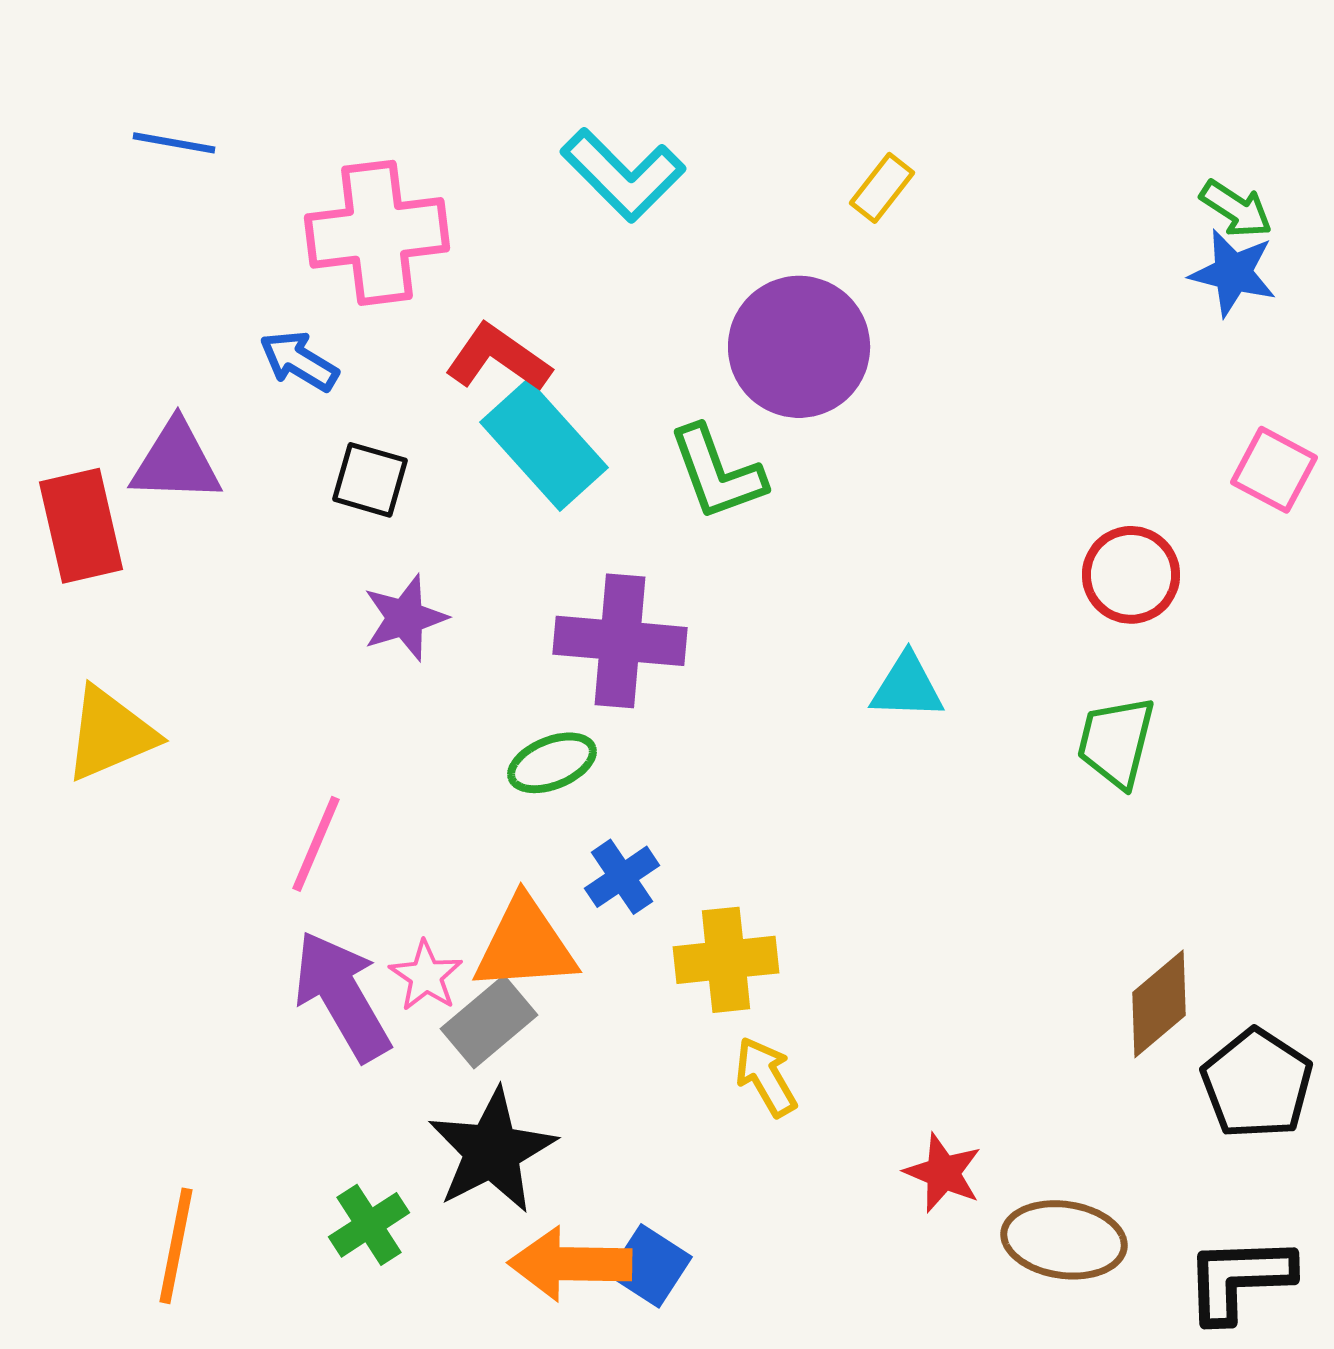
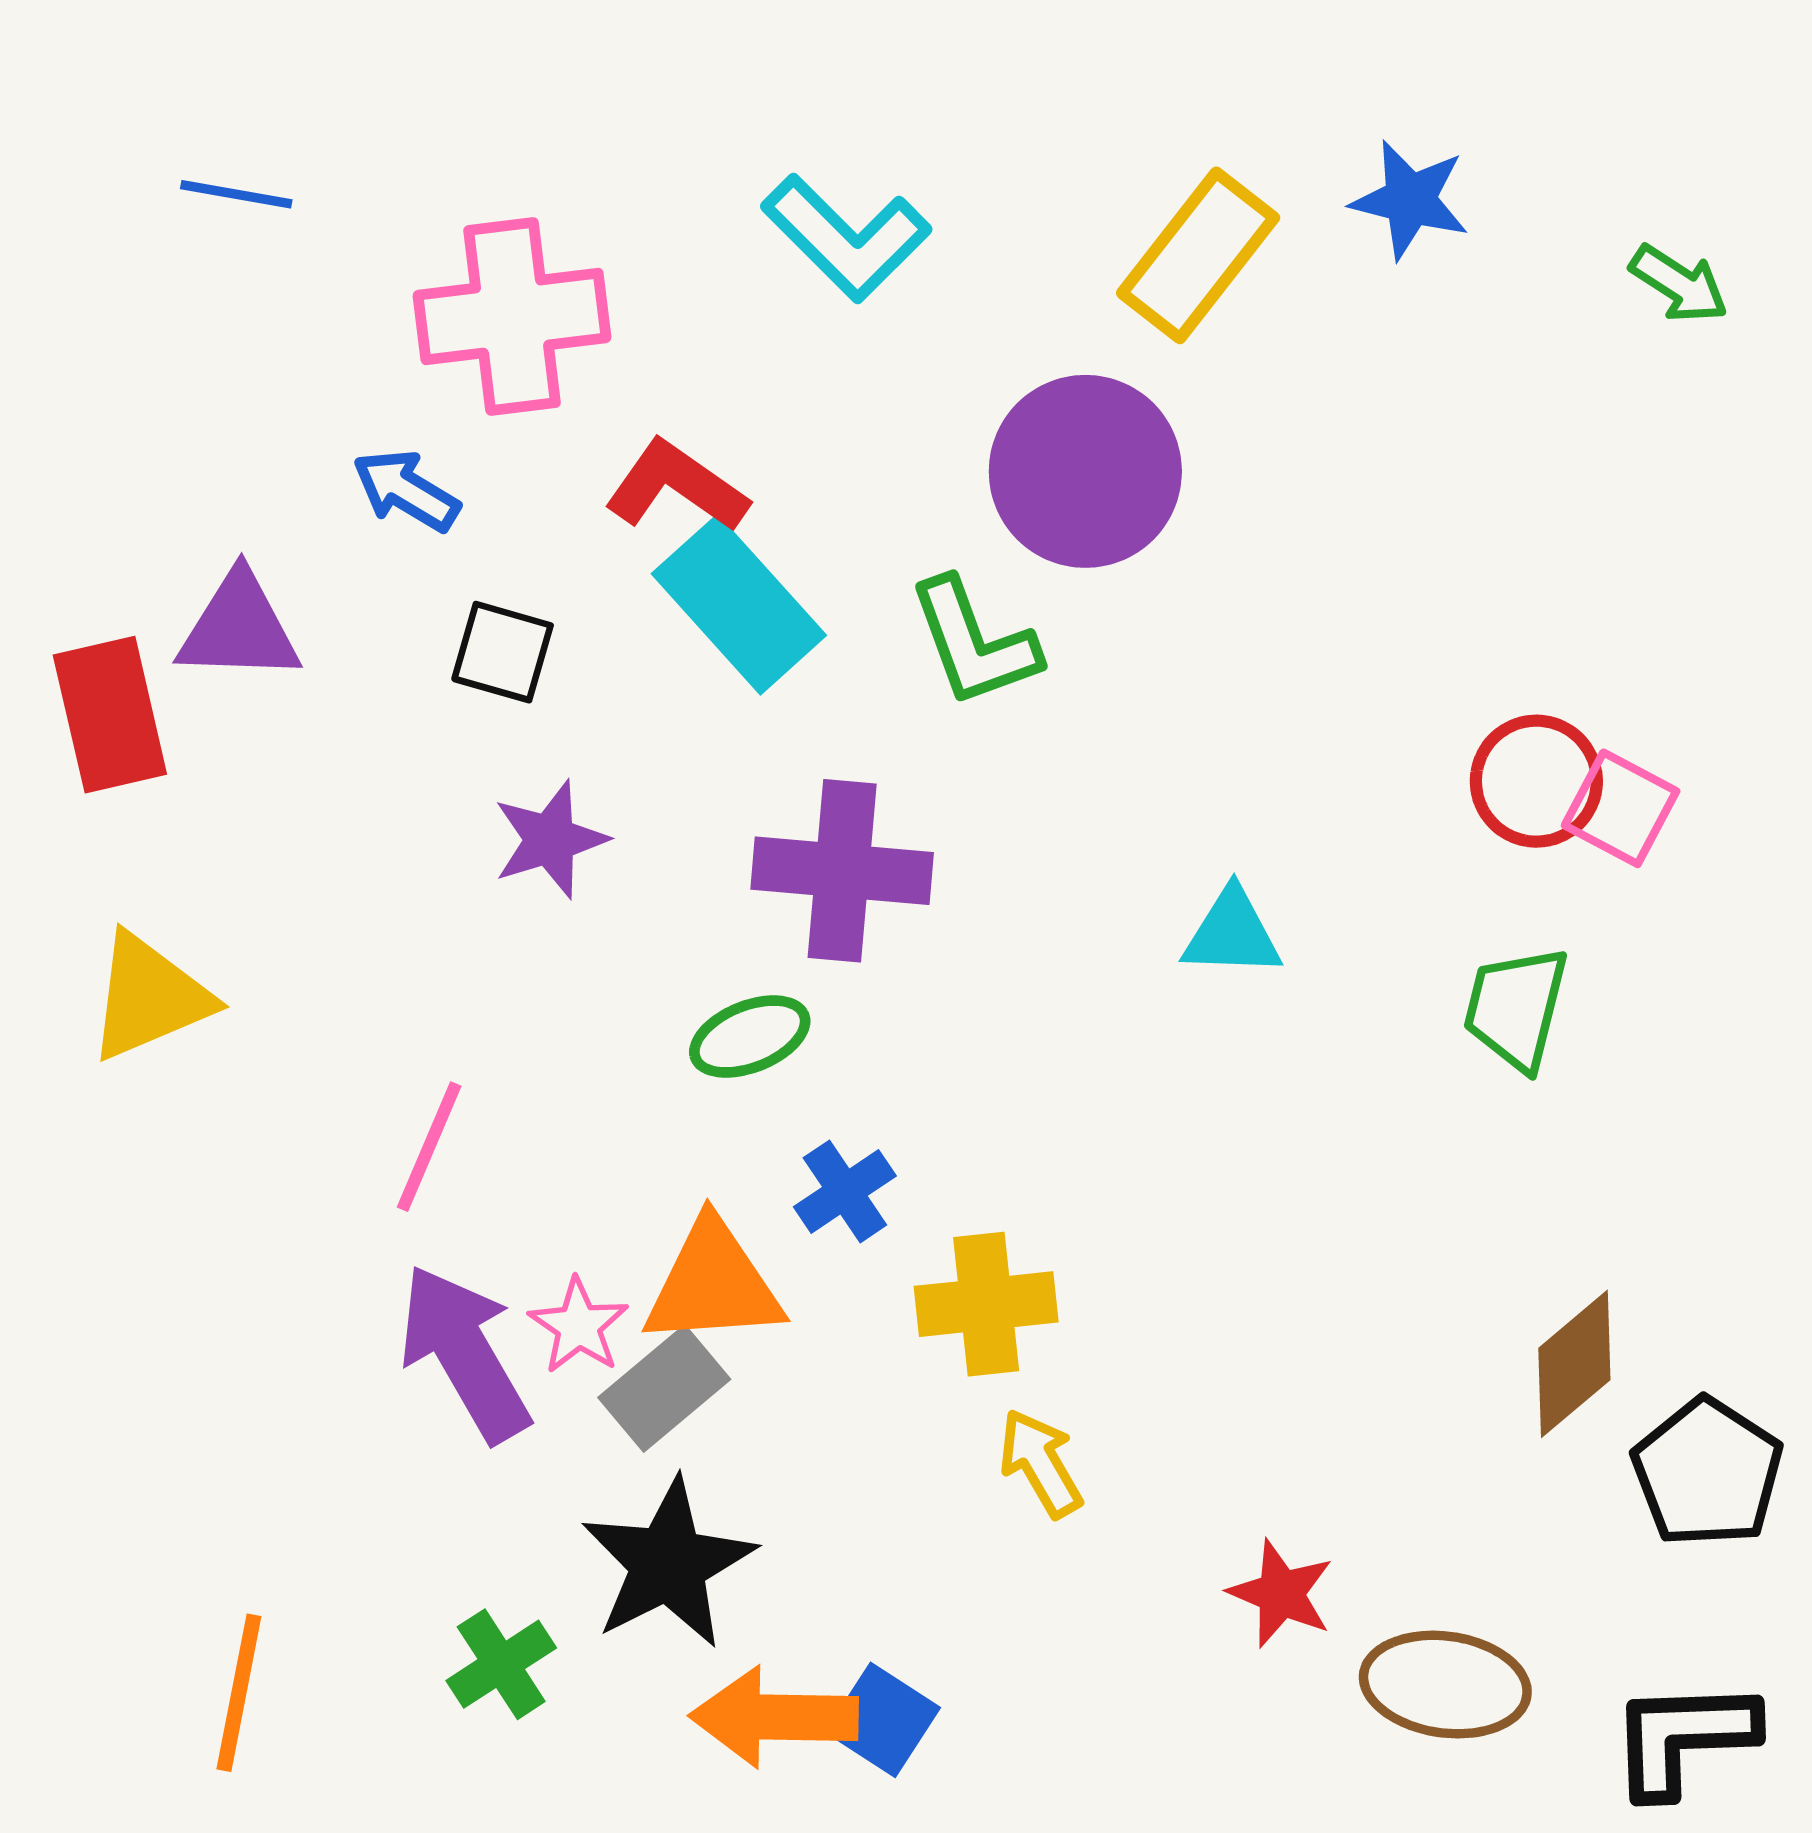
yellow rectangle: (882, 188) -> (1198, 255), size x1.8
blue star: (1233, 273) -> (1410, 200), moved
pink square: (1274, 470) -> (1621, 808), moved

